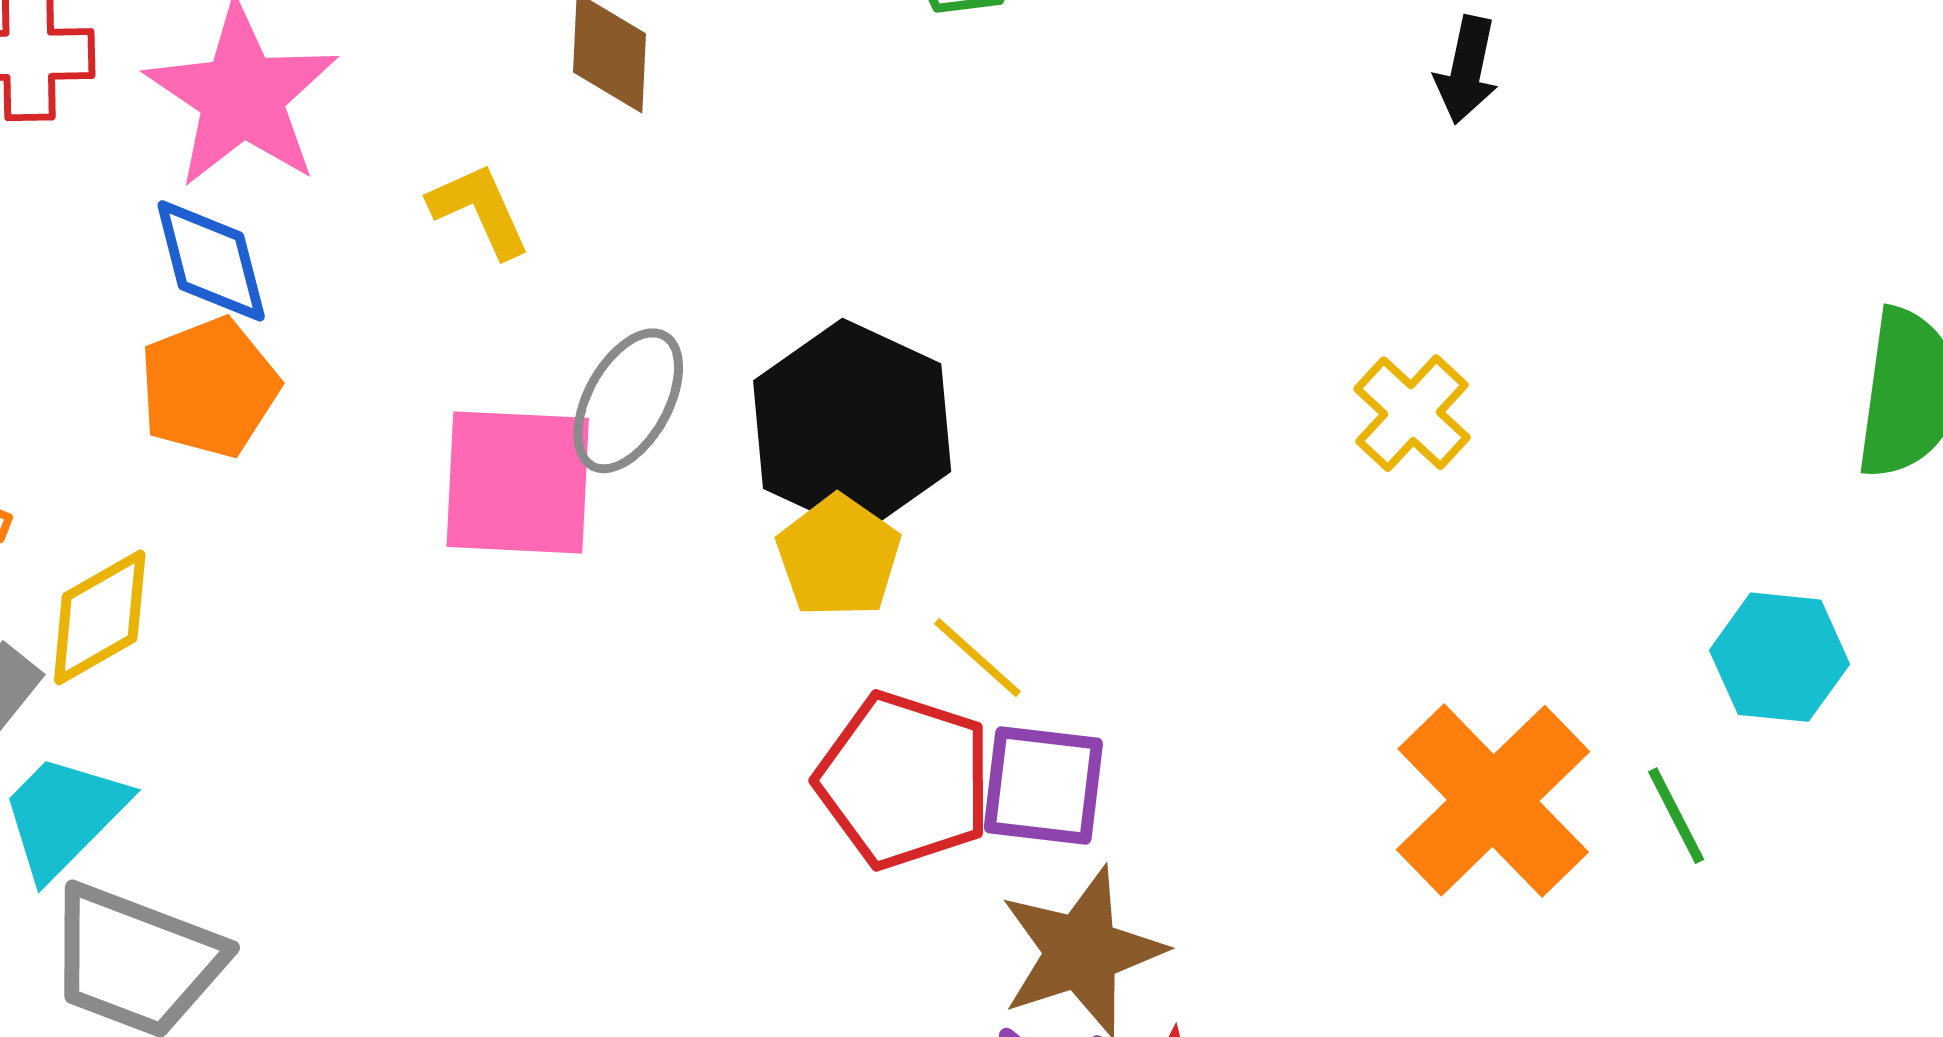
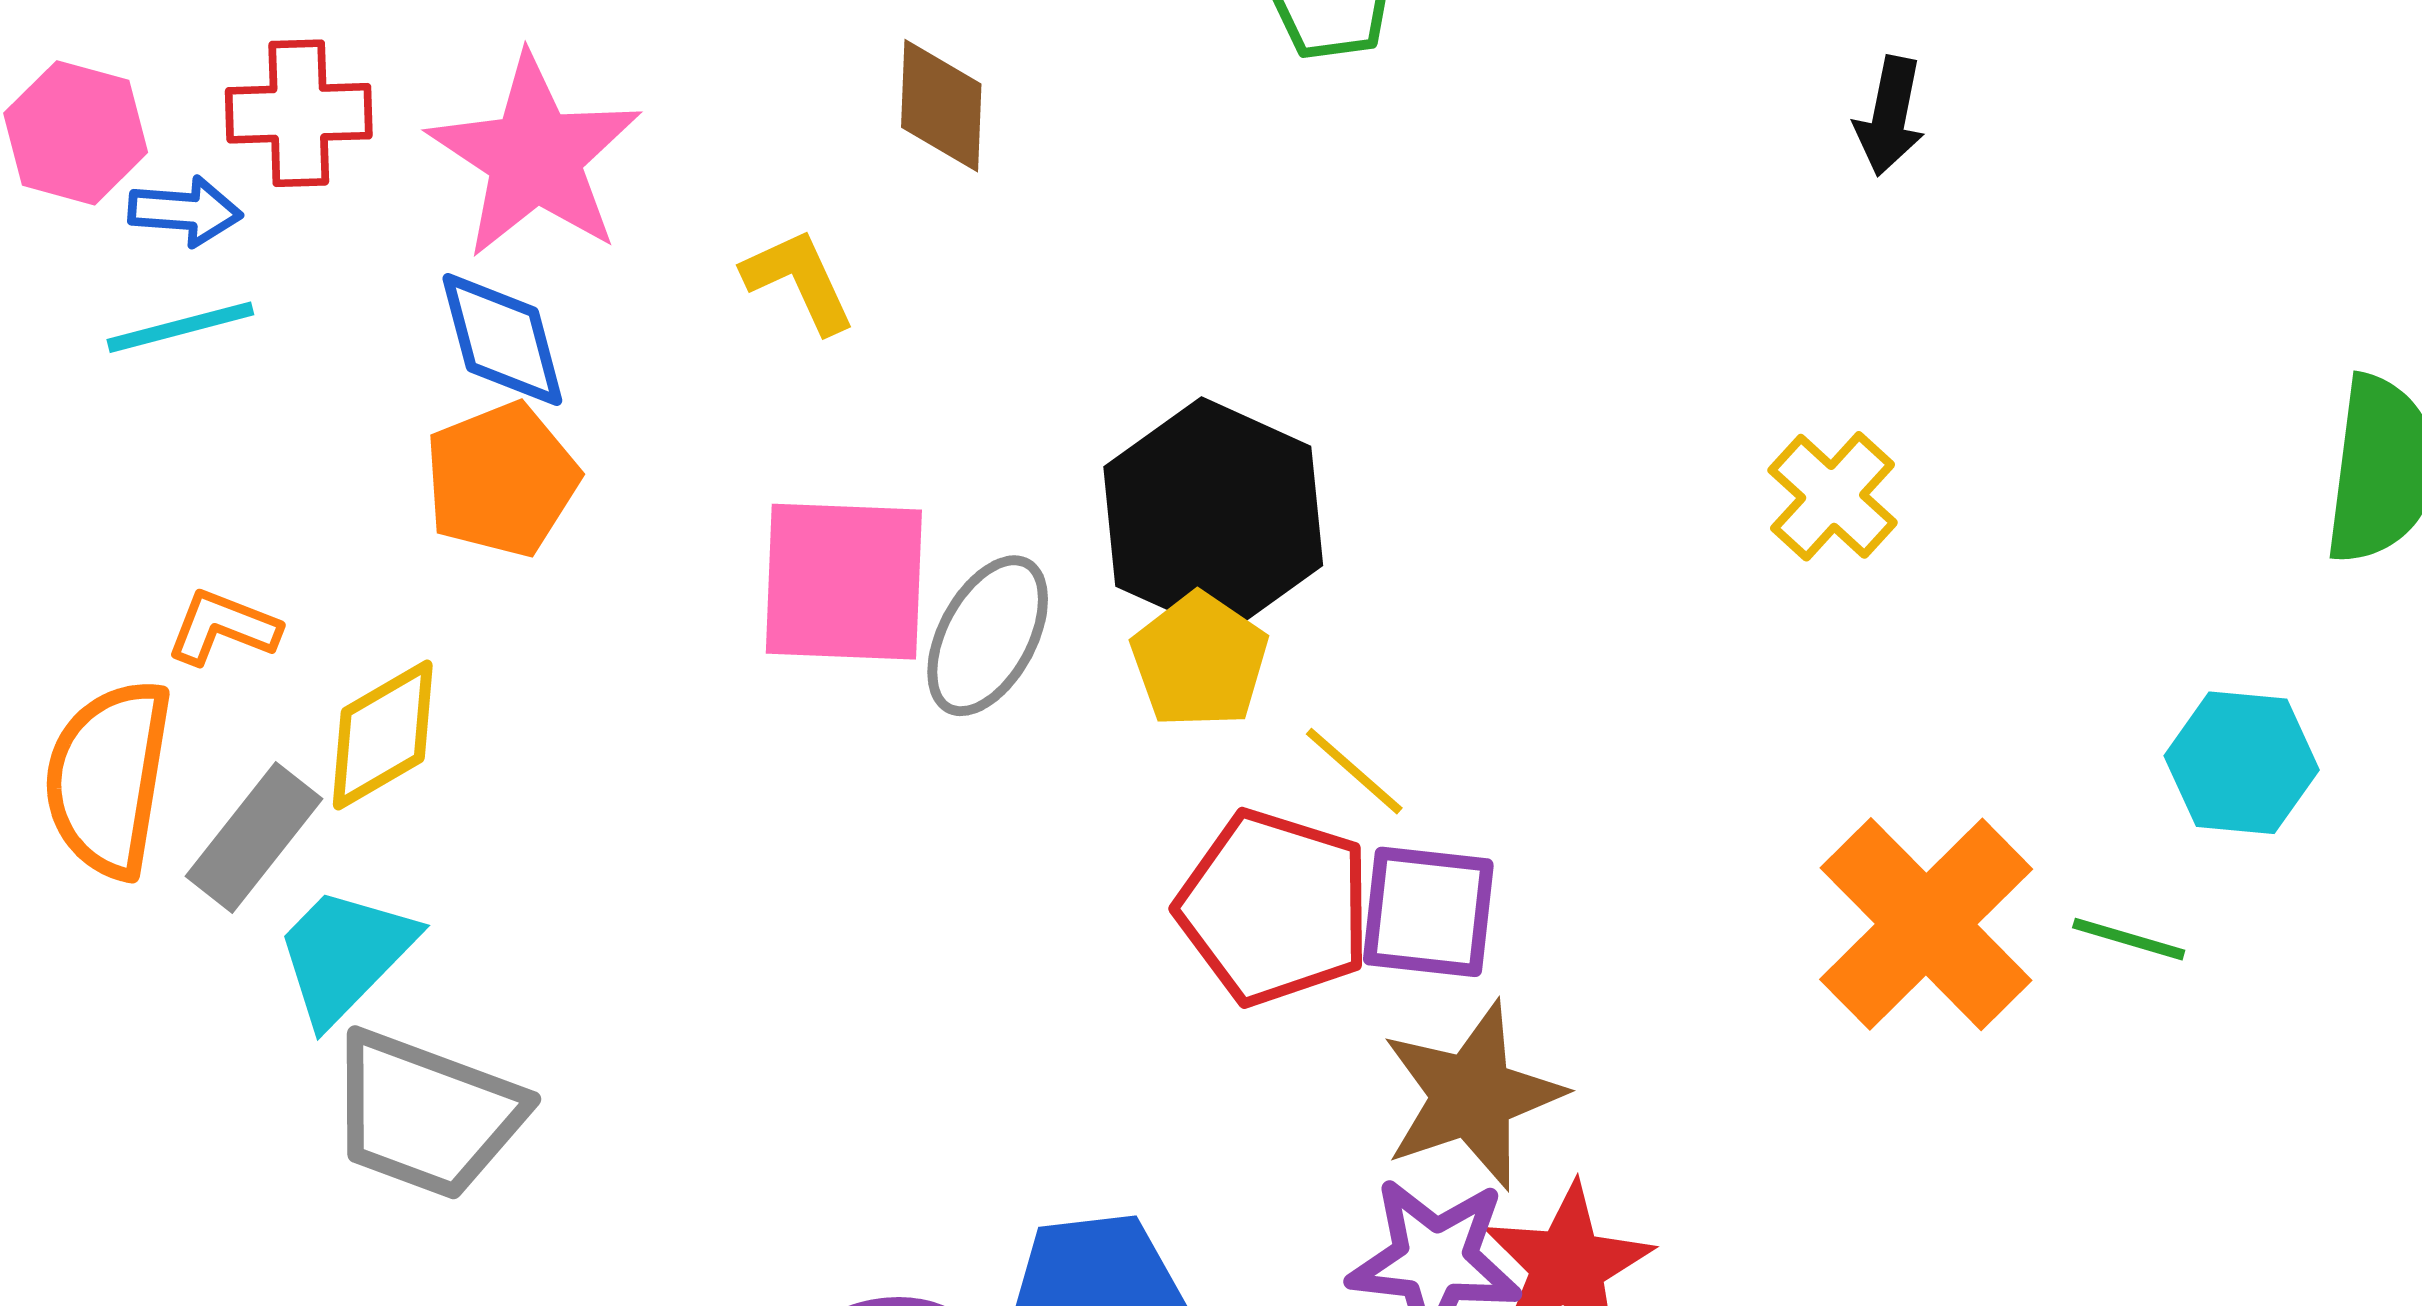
gray ellipse: (628, 401) -> (988, 636), moved
green line: (1676, 816) -> (2129, 939), turned -46

